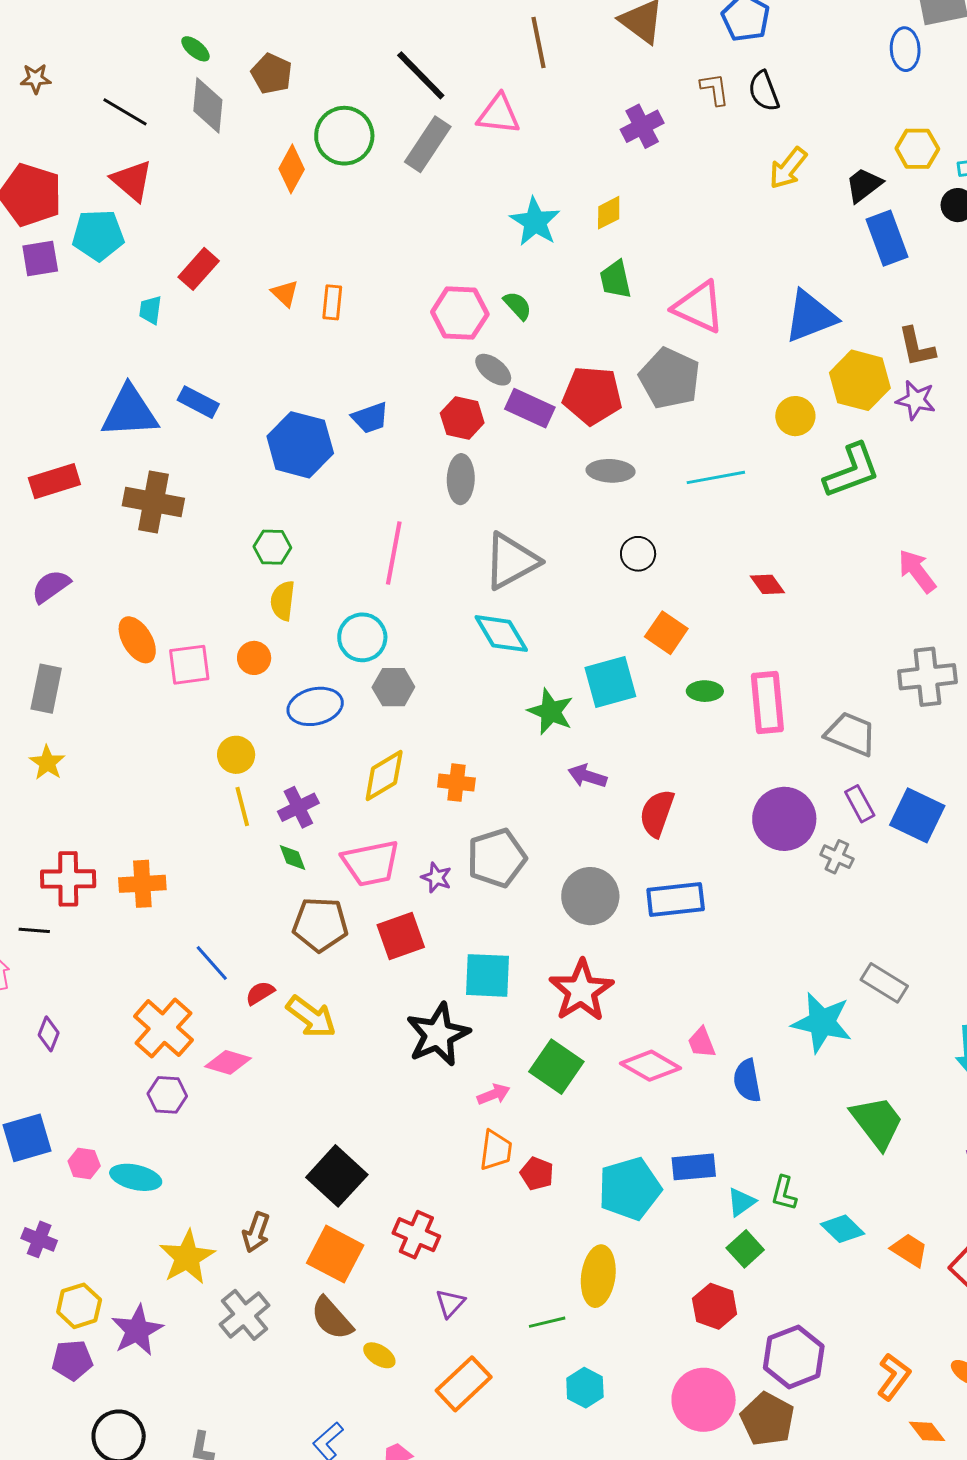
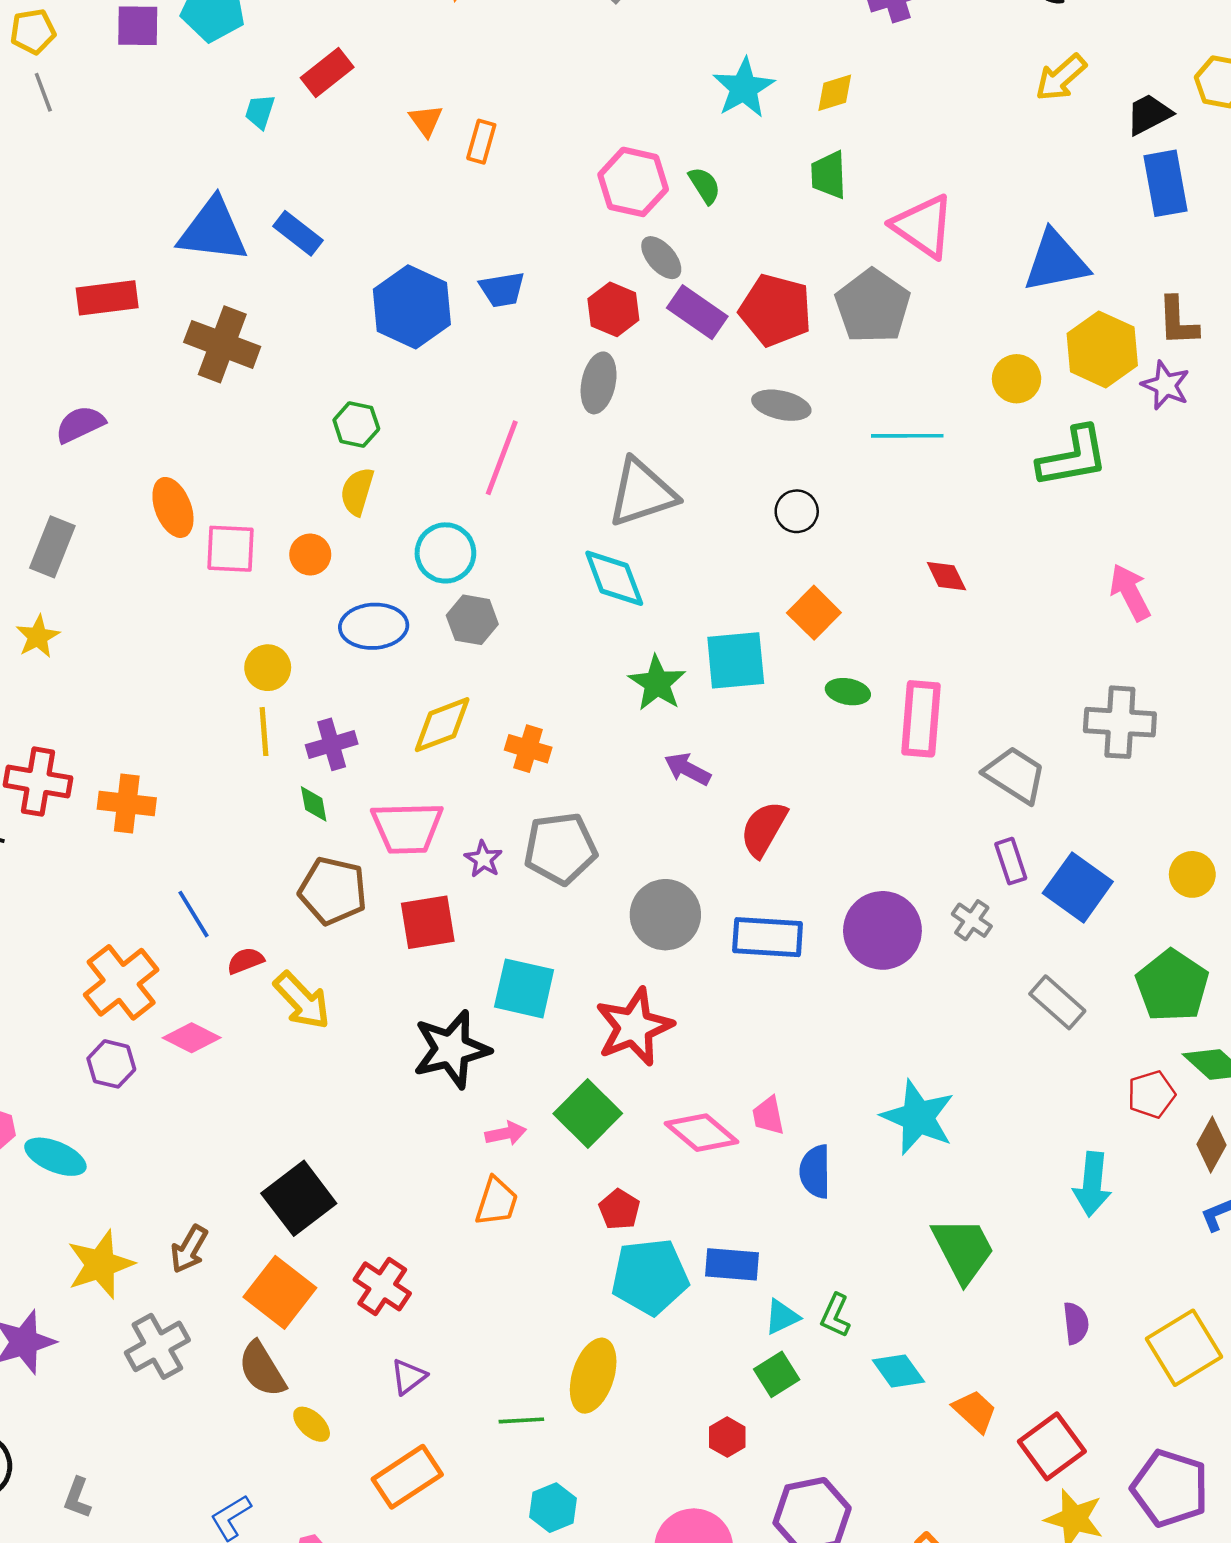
purple circle: (784, 819) -> (882, 930), moved
gray rectangle: (884, 983) -> (1057, 1002), moved
red pentagon: (537, 1174) -> (619, 1209), moved
red hexagon: (715, 1306) -> (727, 1437), size x0.7

